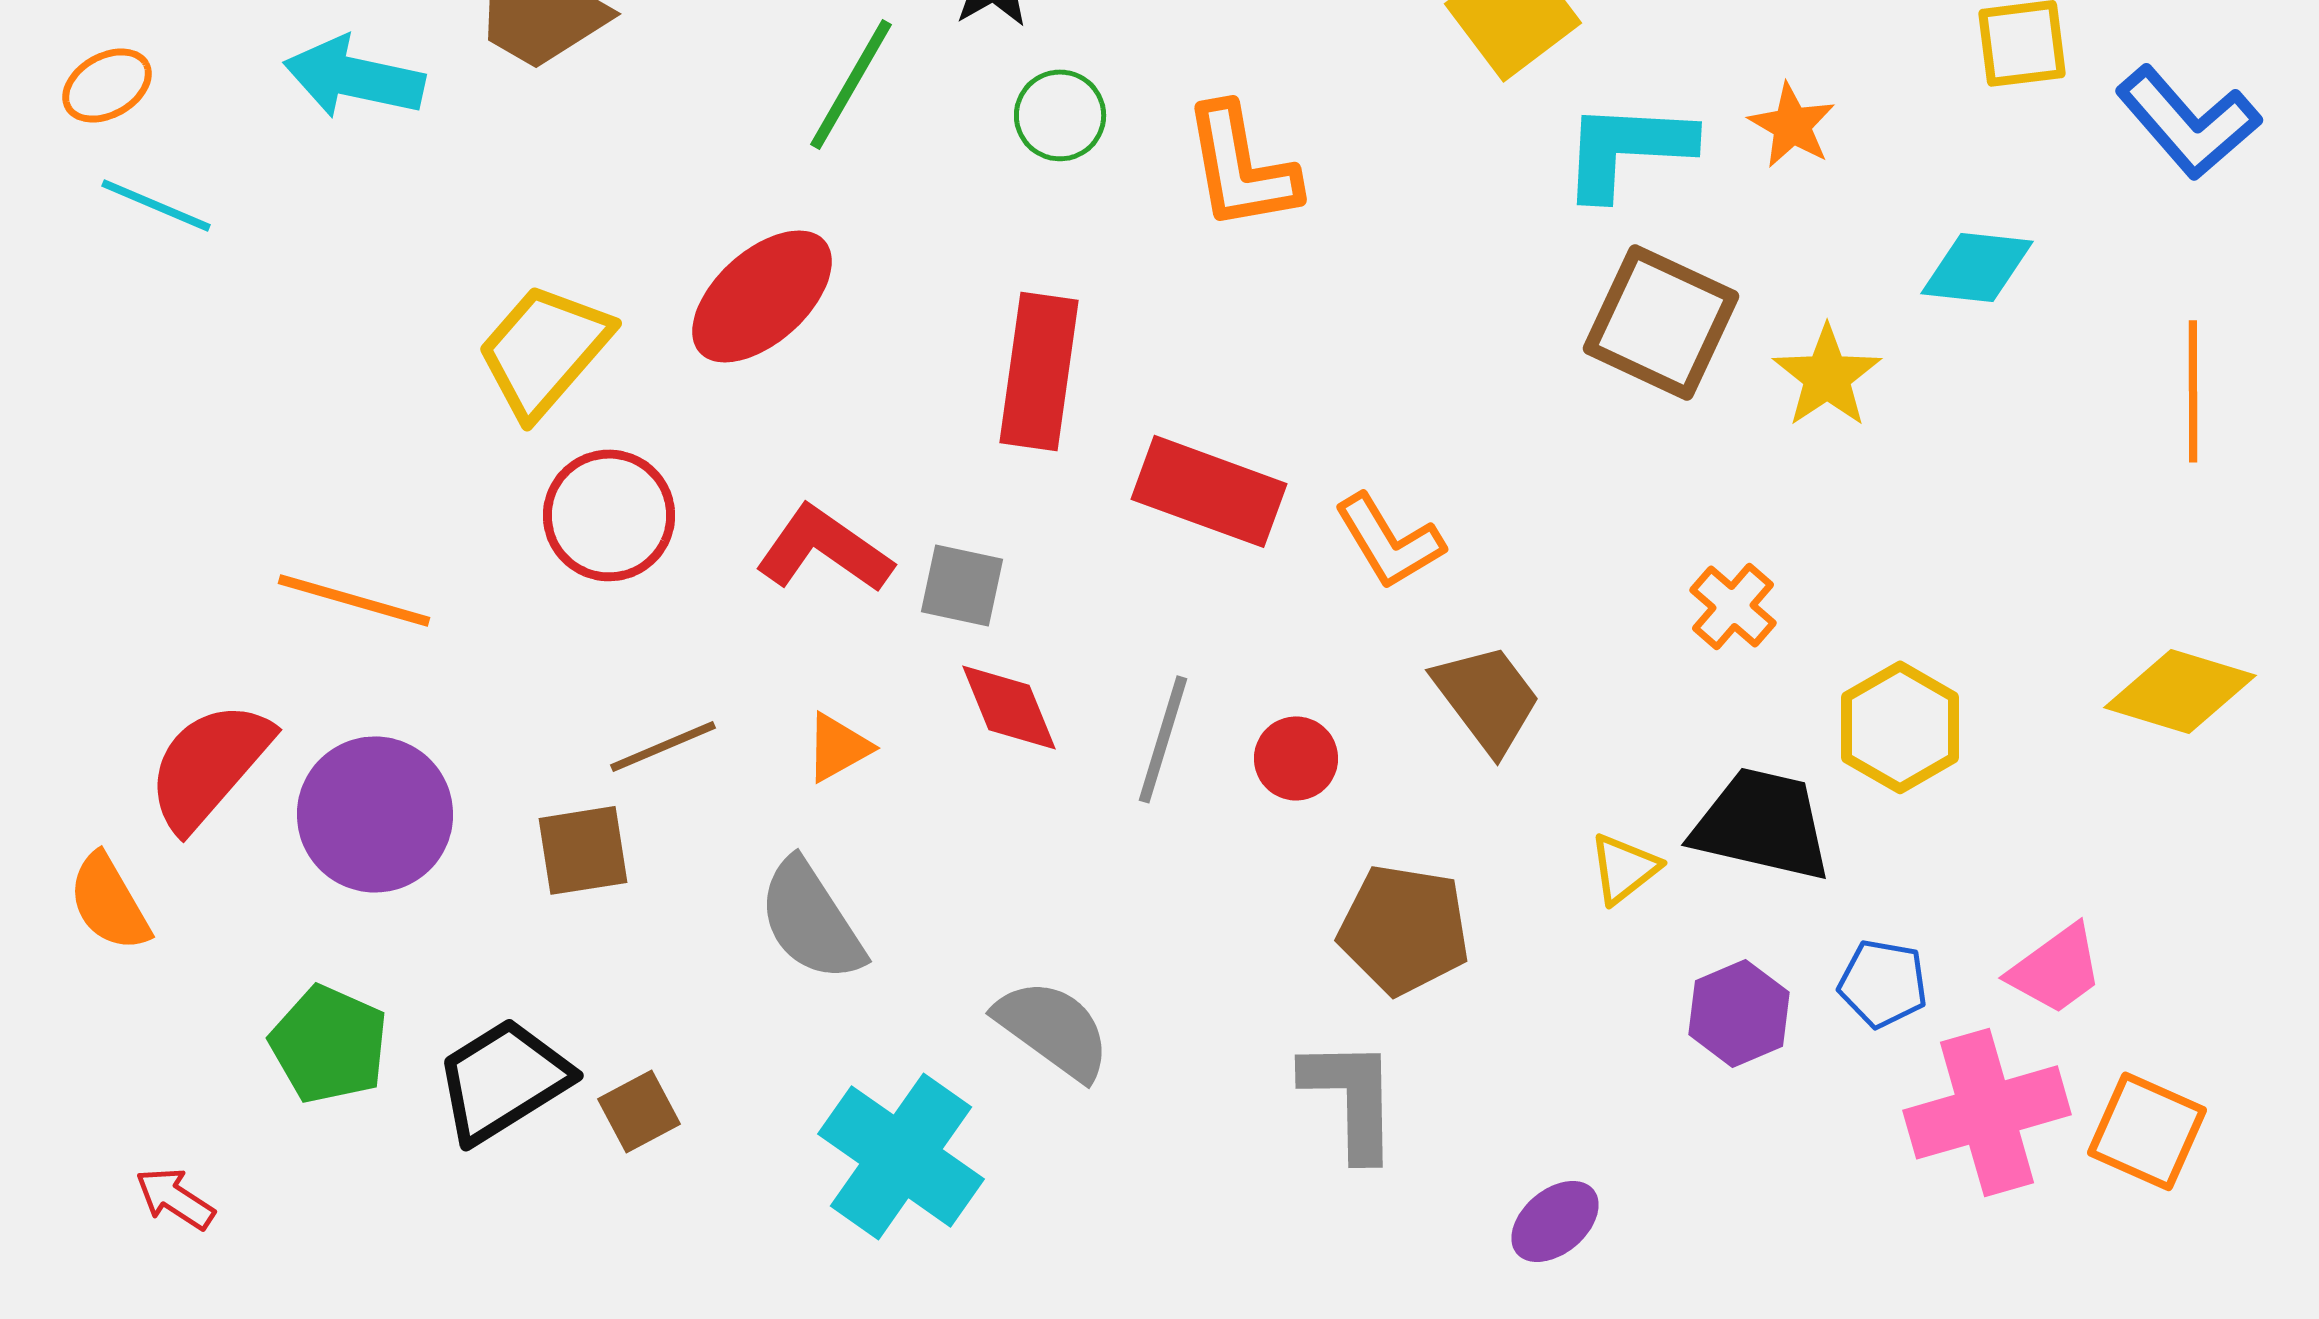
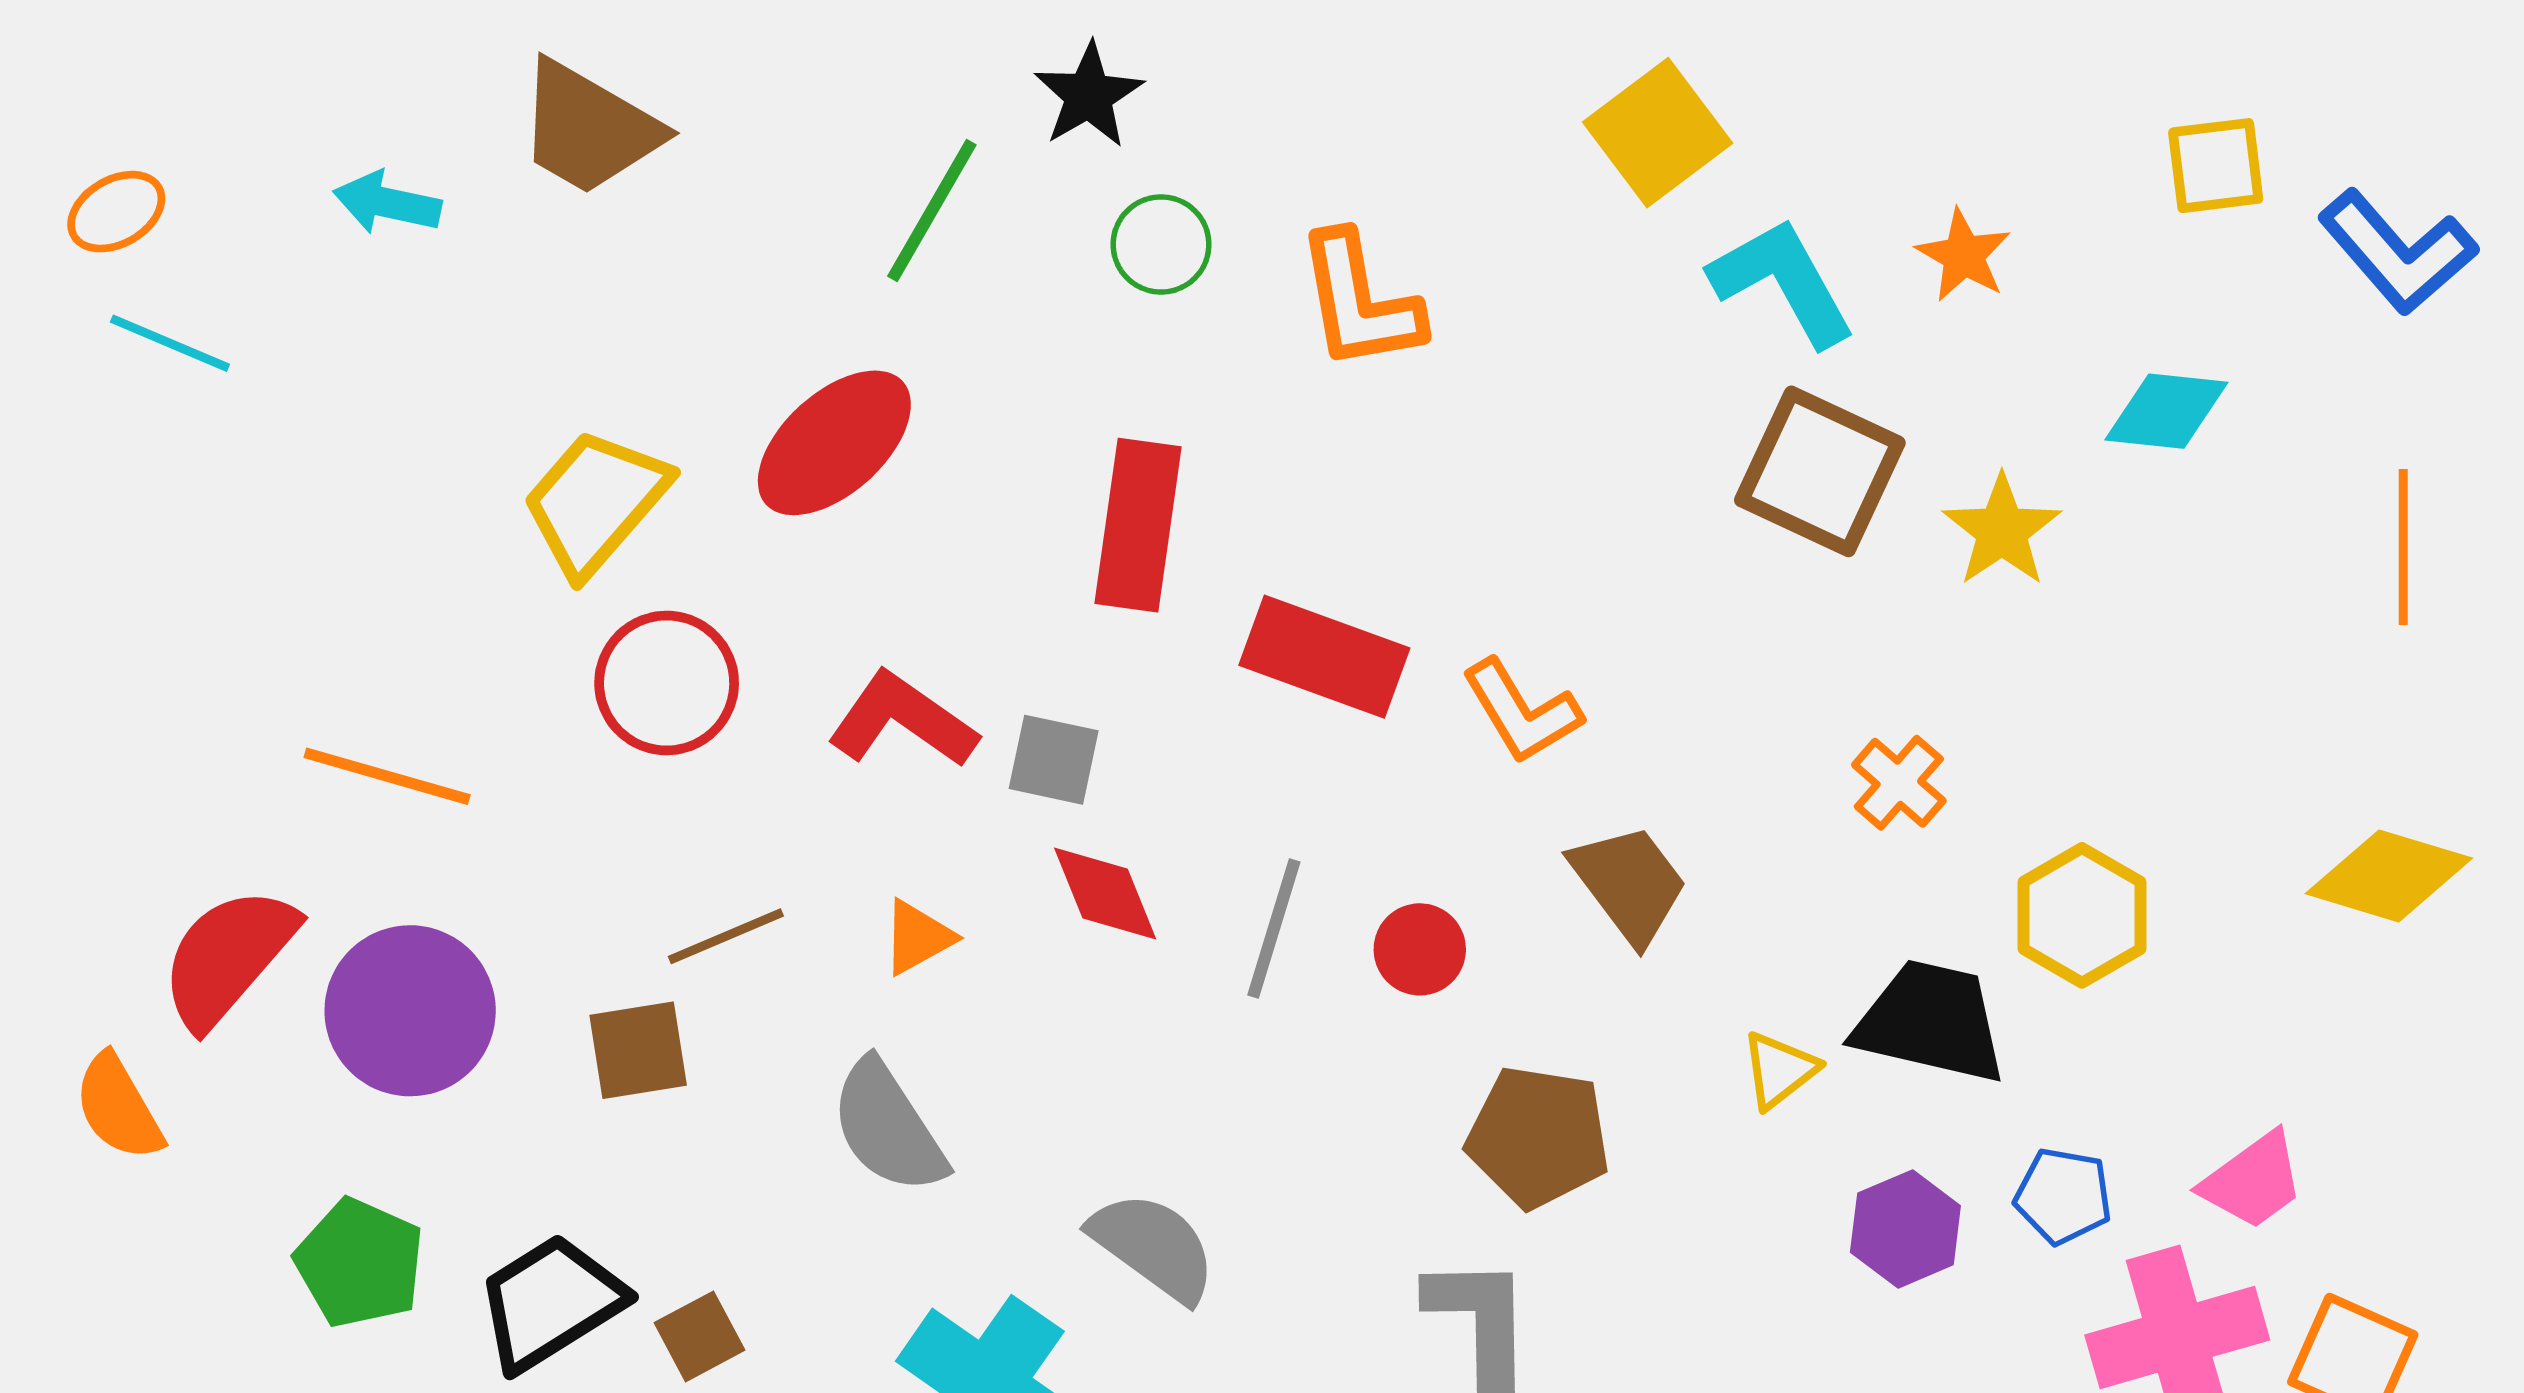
cyan arrow: (354, 77) -> (387, 203), size x0.7
cyan L-shape: (1627, 149) -> (1783, 282), turned 58

